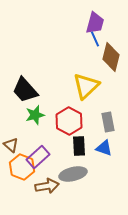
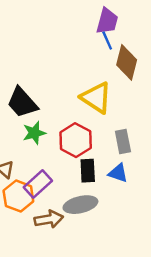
yellow triangle: (86, 86) -> (96, 98), turned -44

